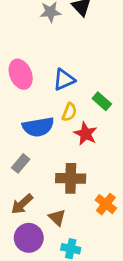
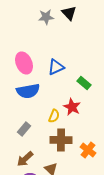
yellow semicircle: (69, 112) -> (54, 116), moved
blue semicircle: (38, 127) -> (28, 91), moved
orange cross: (106, 204) -> (88, 150), moved

